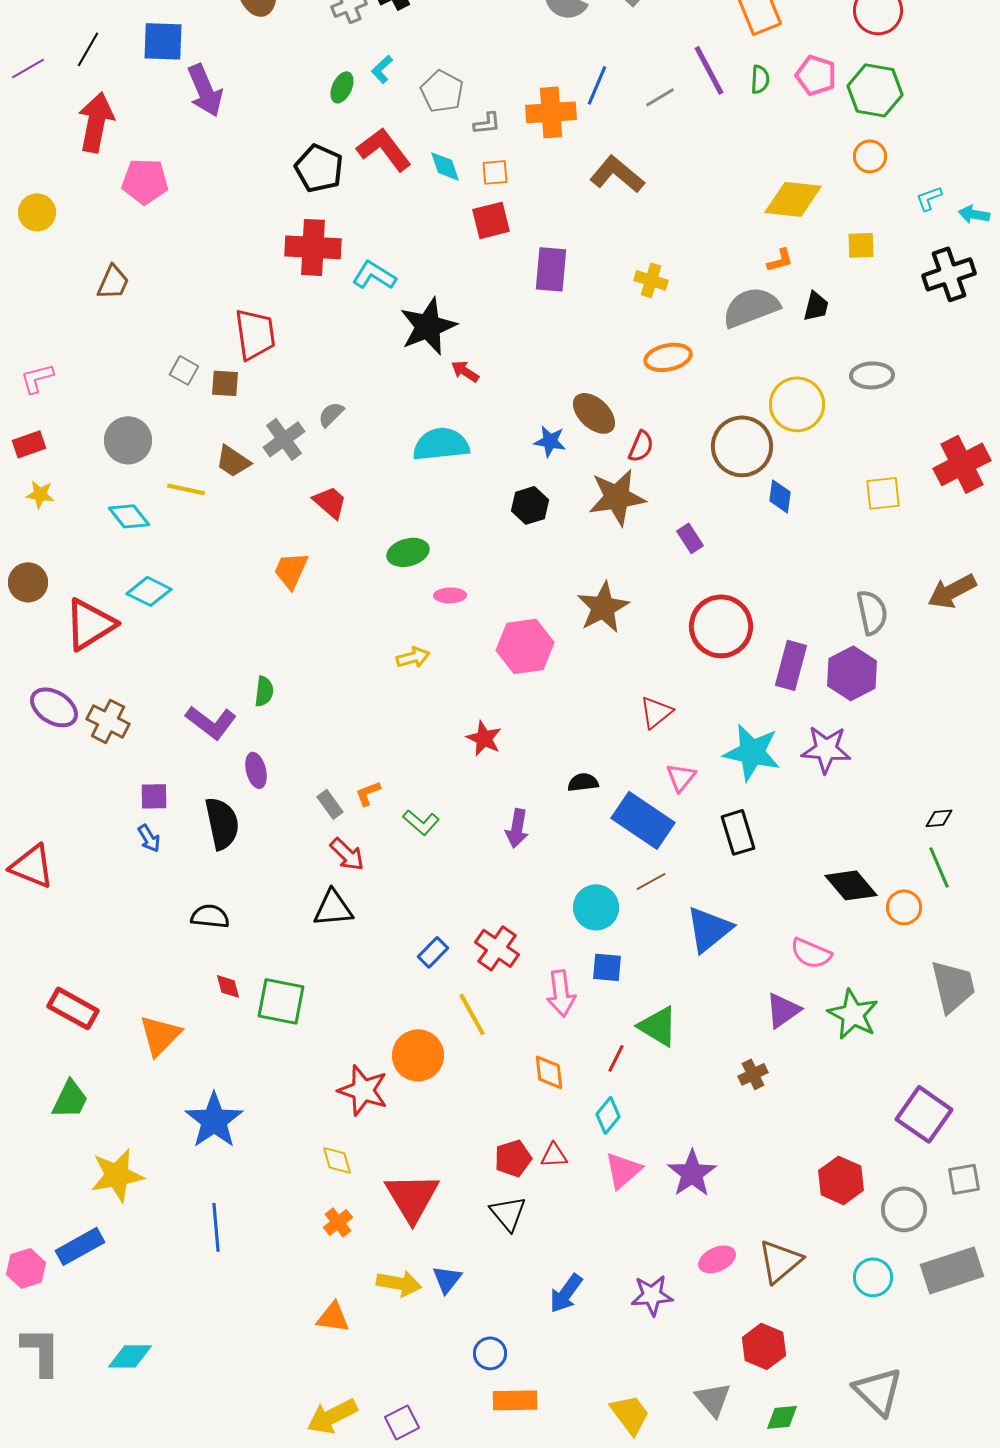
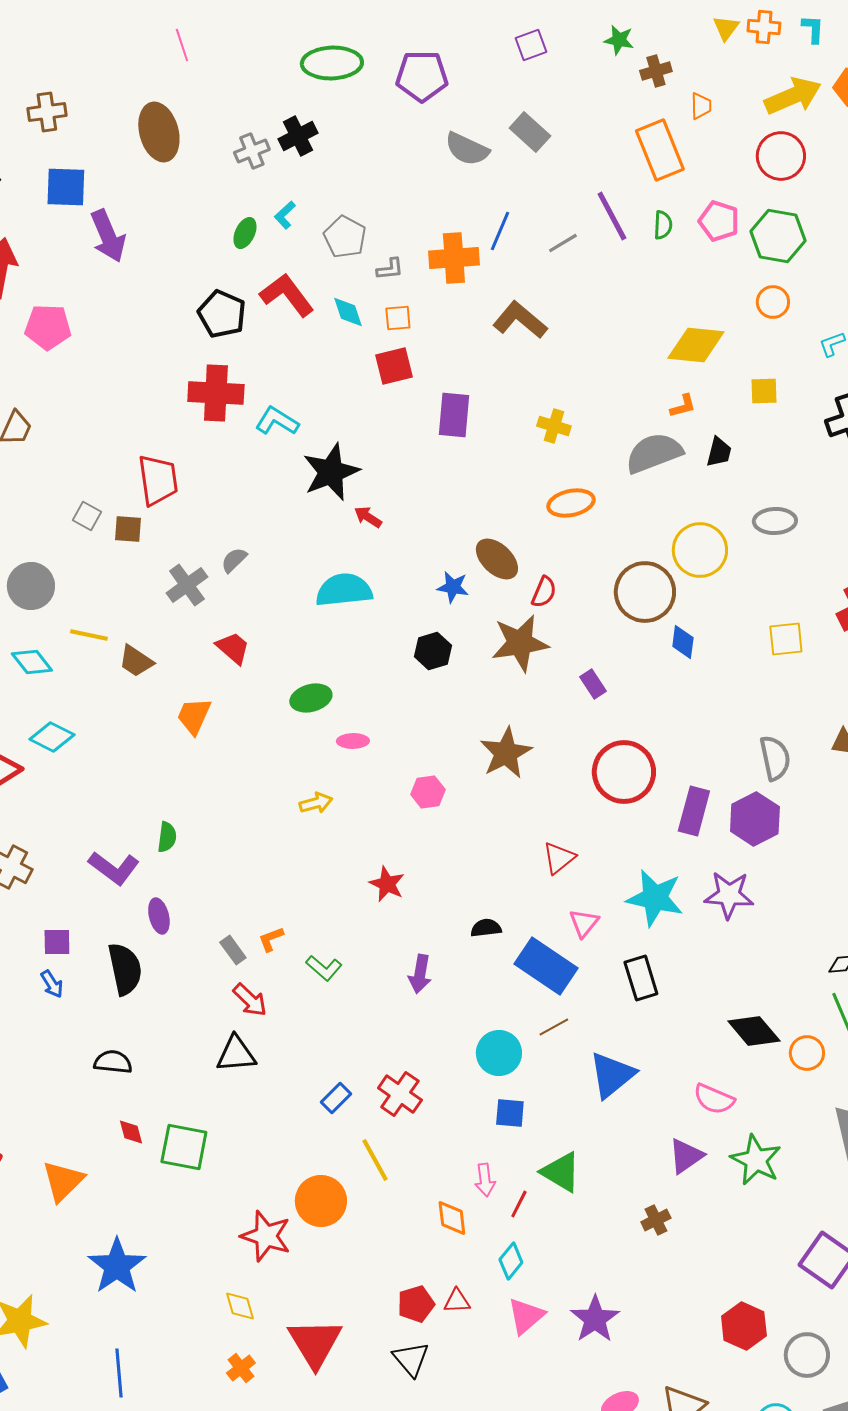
brown trapezoid: (233, 461) -> (136, 661), moved
pink hexagon: (525, 646) -> (428, 792), size x0.6
pink arrow: (561, 993) -> (485, 1180), moved, size x0.7

